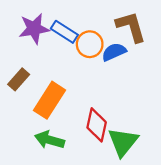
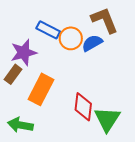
purple star: (34, 29) -> (24, 53), moved
green arrow: (50, 140) -> (20, 125), moved

